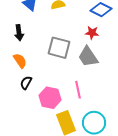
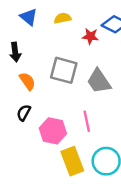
red star: (92, 33) -> (90, 36), moved
orange semicircle: (20, 61) -> (27, 81), moved

